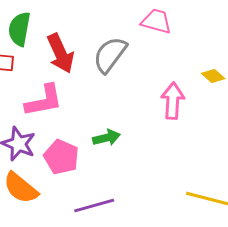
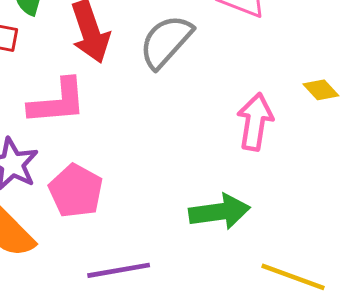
green arrow: (106, 138) -> (219, 212), moved, size x1.4

